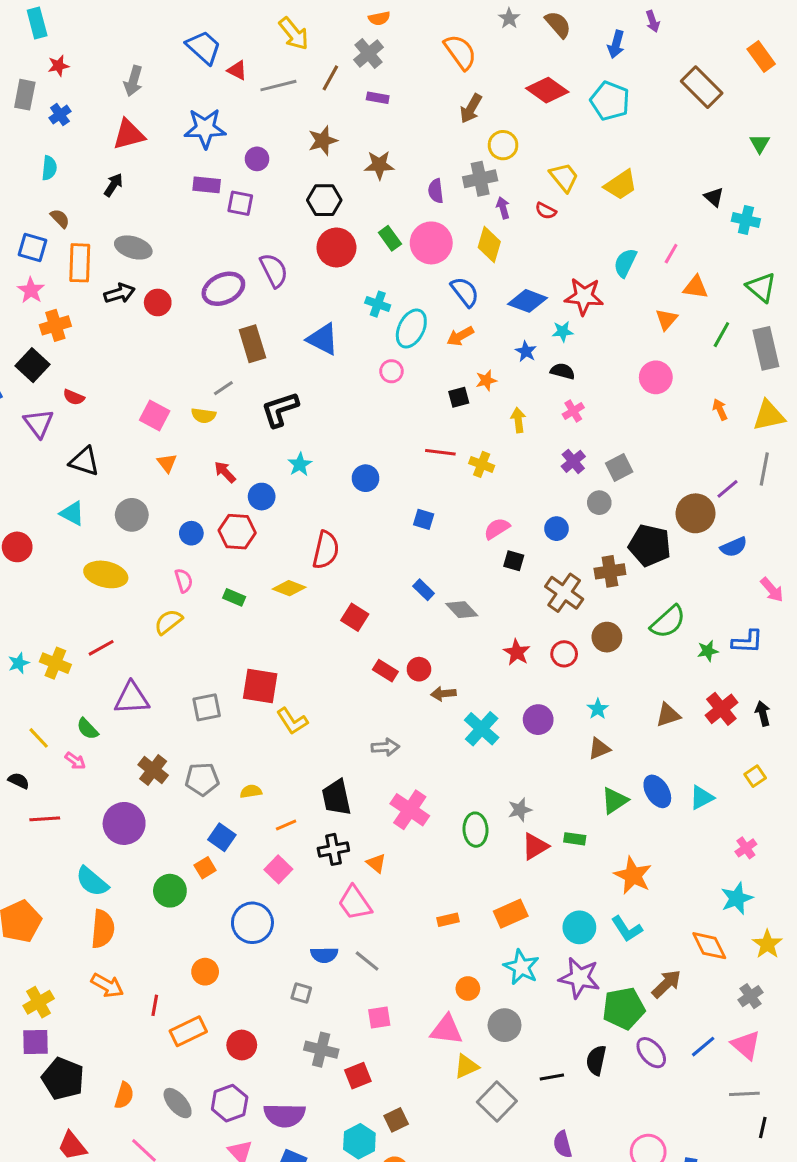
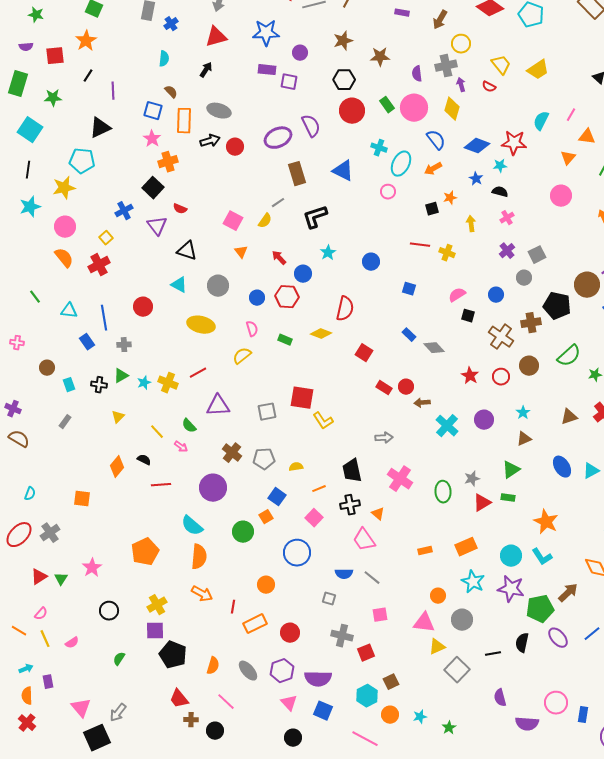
purple rectangle: (378, 98) -> (402, 13), moved
yellow semicircle: (204, 416) -> (265, 221), turned -63
green triangle: (615, 801) -> (511, 470), moved

